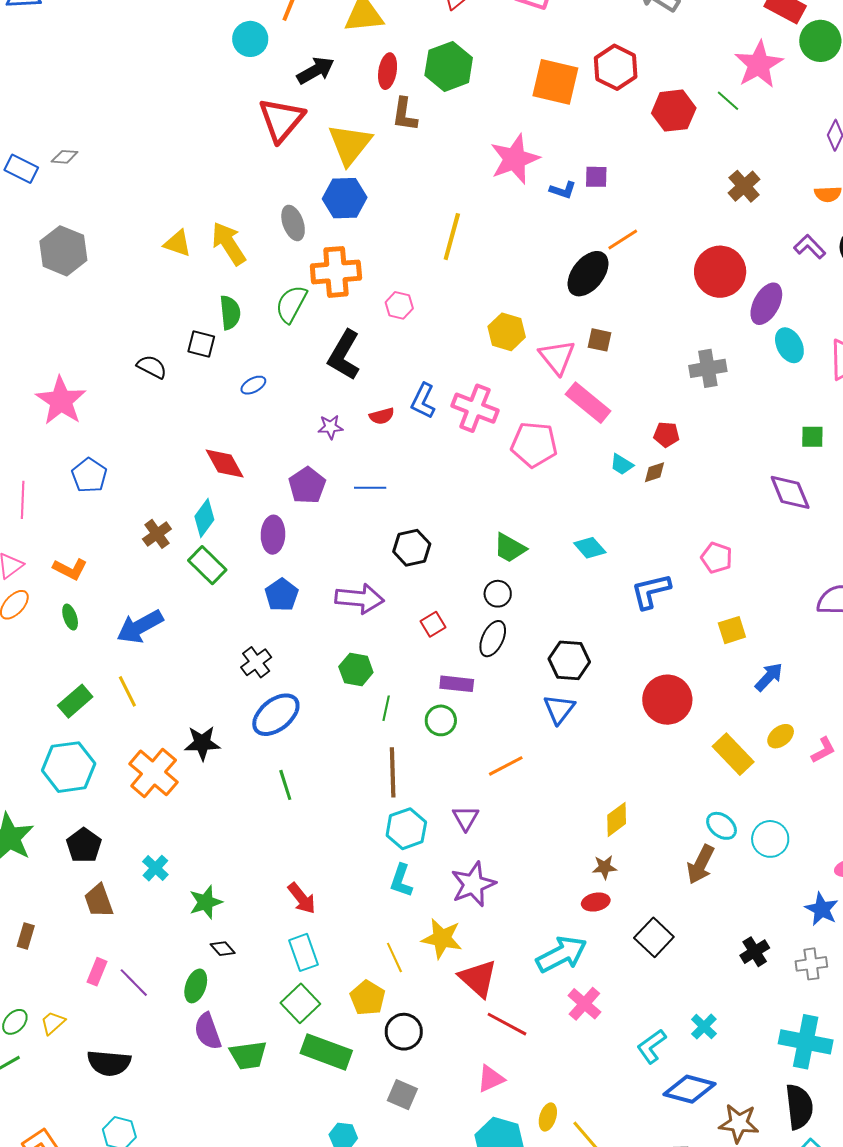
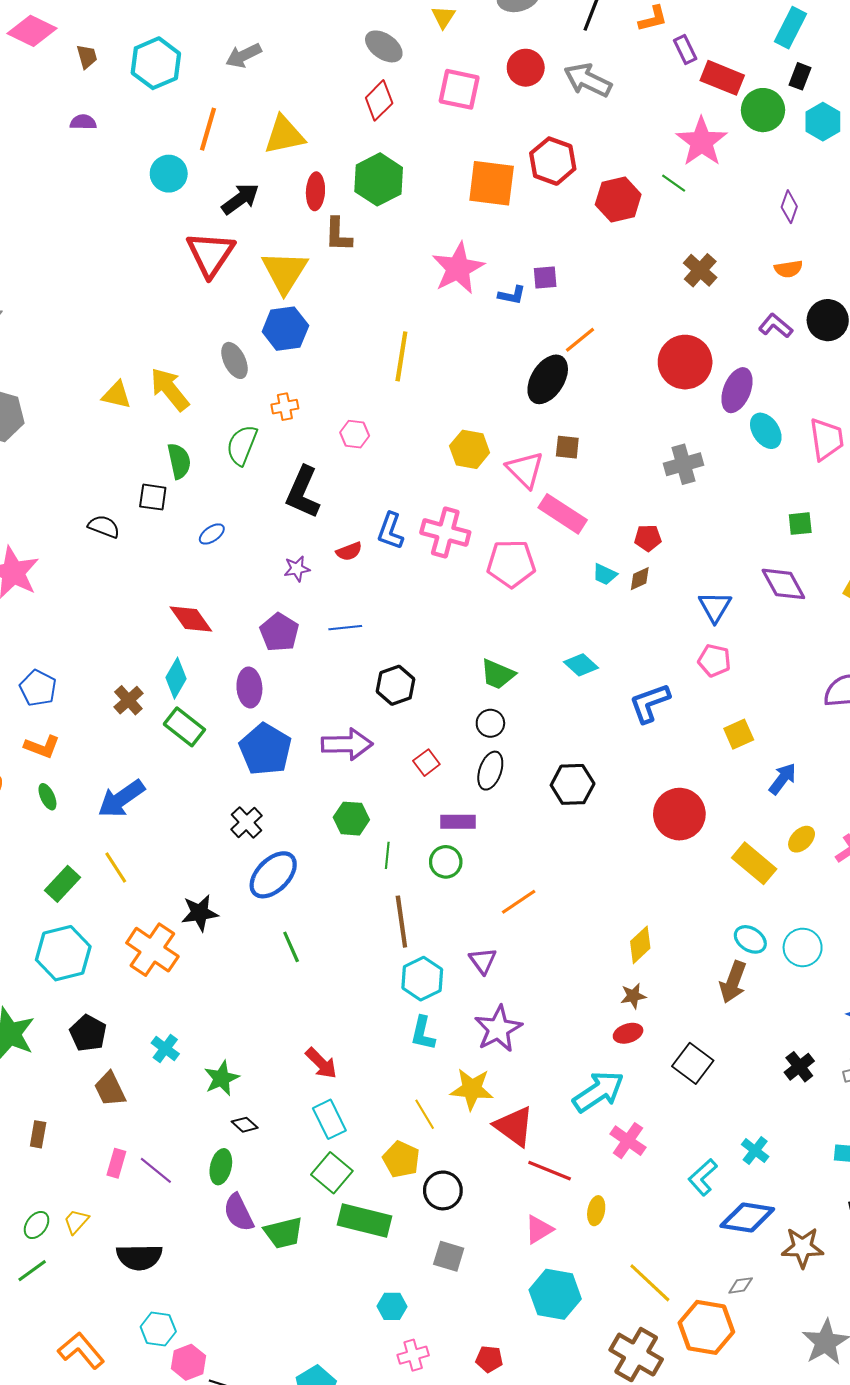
orange cross: (336, 272) -> (285, 407), size x0.5
blue pentagon: (89, 475) -> (38, 688), moved
blue pentagon: (282, 595) -> (265, 749), size x1.5
blue triangle: (559, 709) -> (715, 607), moved
yellow ellipse: (548, 1117) -> (596, 1211), moved

